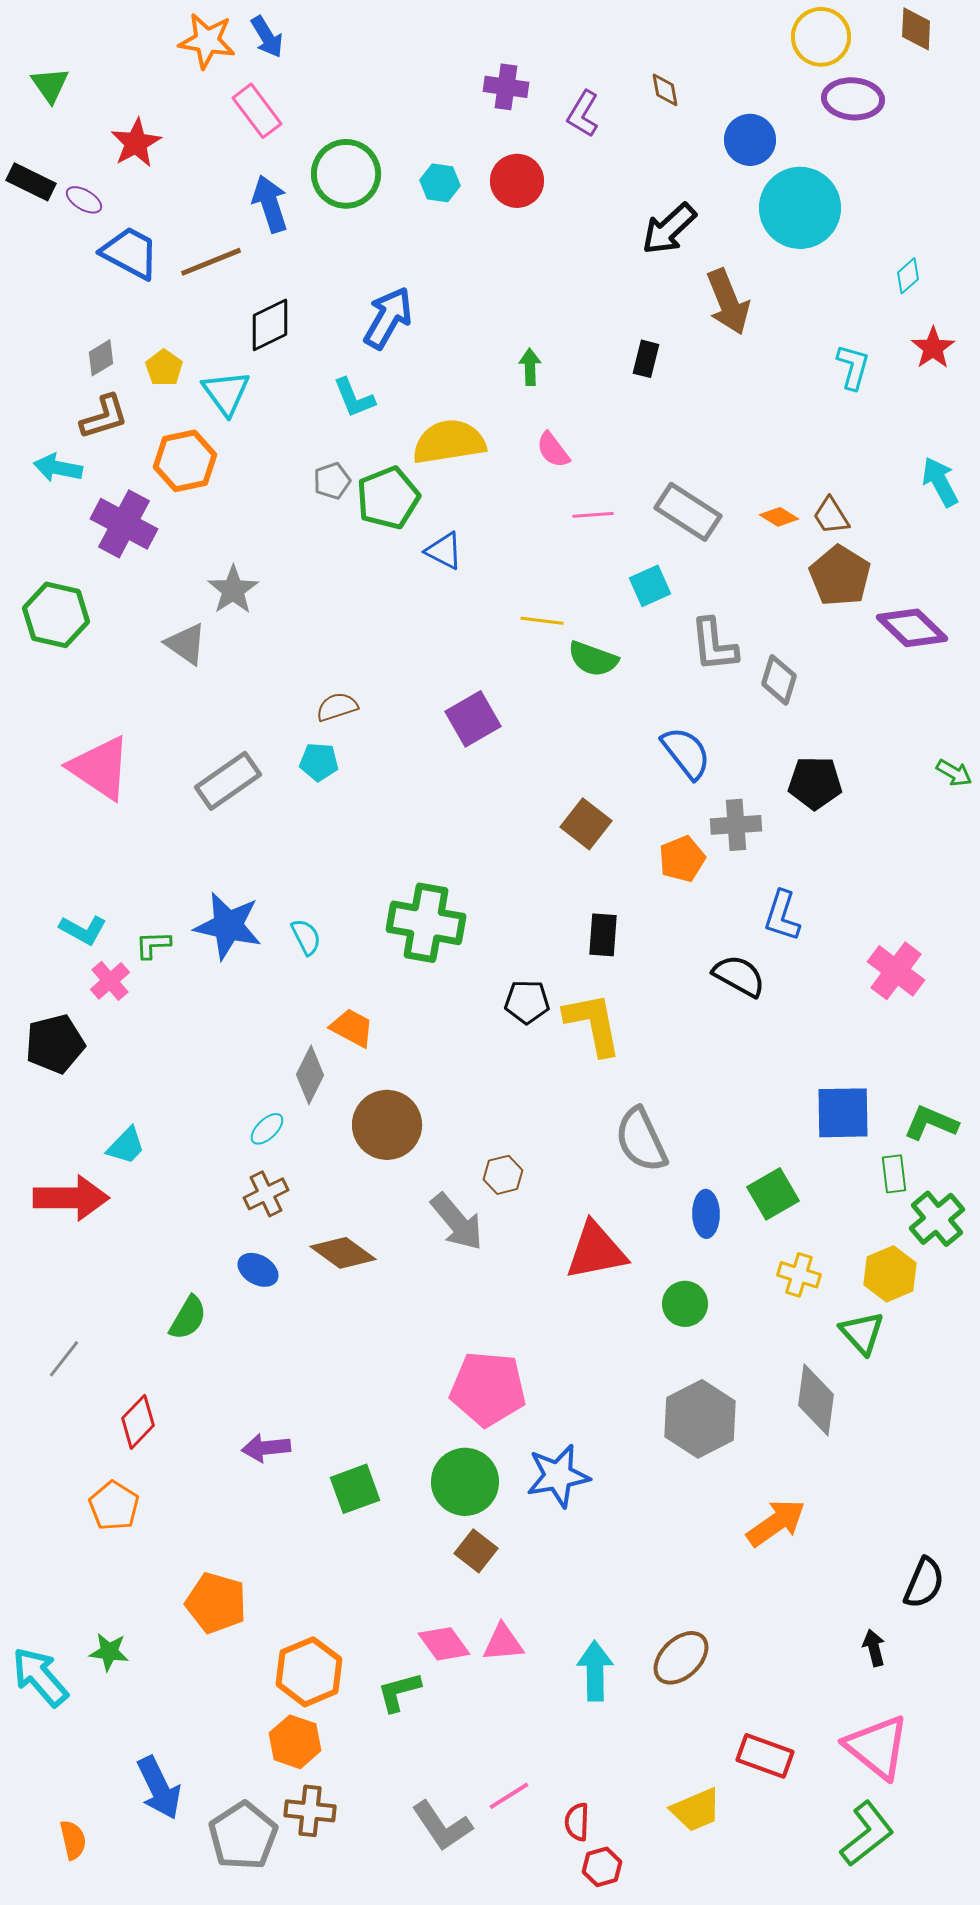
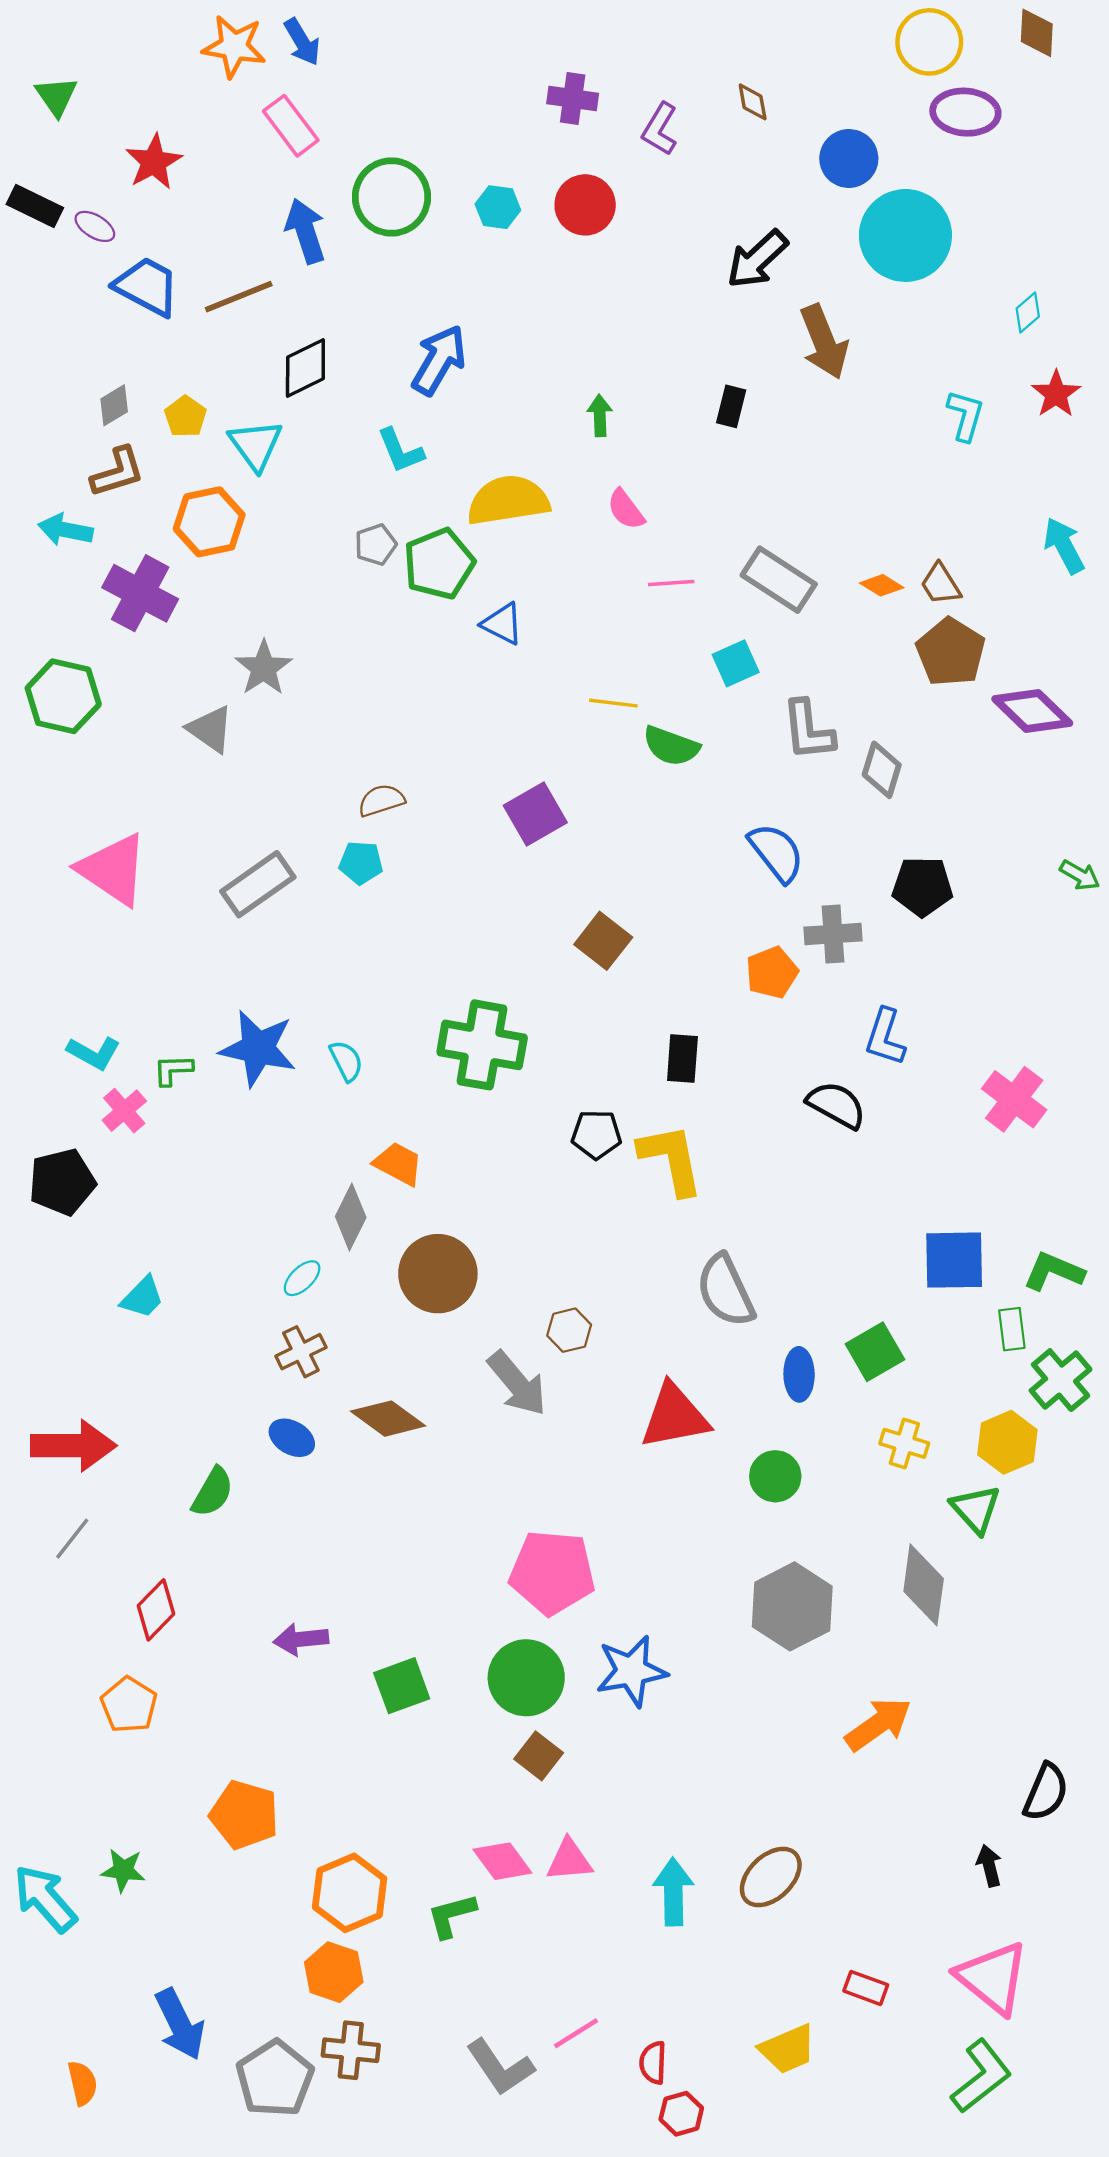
brown square: (586, 824) -> (603, 941), moved
red arrow: (71, 1198) -> (73, 1446), moved
red rectangle: (765, 1756) -> (866, 1988), size x0.7

